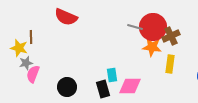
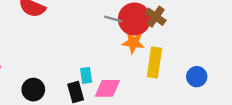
brown cross: (171, 36) -> (156, 17), moved, turned -30
yellow rectangle: (170, 64) -> (154, 63), size x1.4

